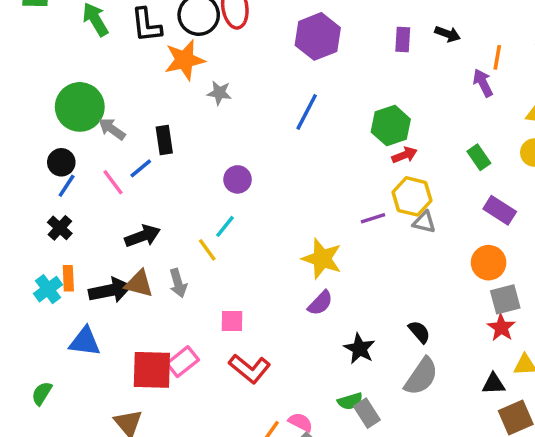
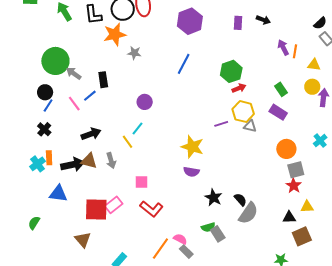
orange line: (497, 57) -> (295, 51), moved
purple rectangle: (500, 210) -> (278, 112), moved
purple semicircle: (320, 303) -> (191, 172), turned 56
black semicircle: (419, 332) -> (240, 200), moved

